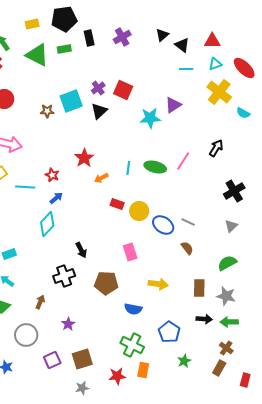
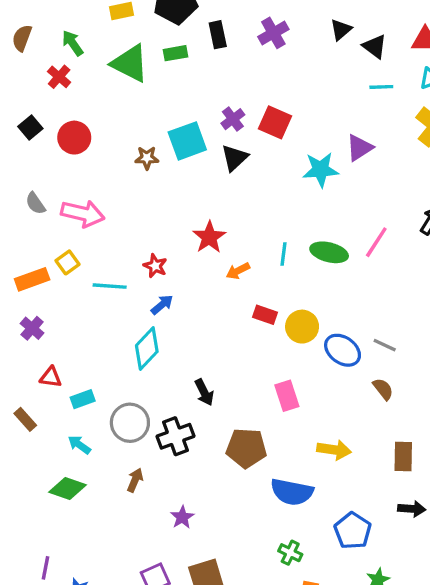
blue semicircle: (133, 309) -> (292, 492), size x1.4
gray circle: (26, 335) -> (130, 423), moved
green cross: (132, 345) -> (290, 553), size x0.6

